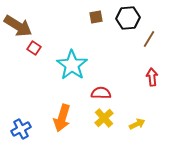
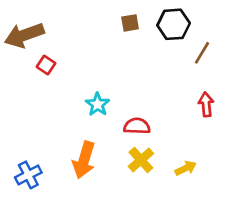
brown arrow: (18, 26) -> (24, 35), turned 128
cyan star: (72, 65) -> (98, 104), moved, size x0.6

